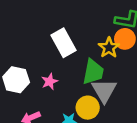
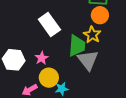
yellow star: (109, 48) -> (92, 35), moved
yellow circle: (88, 108) -> (49, 78), moved

